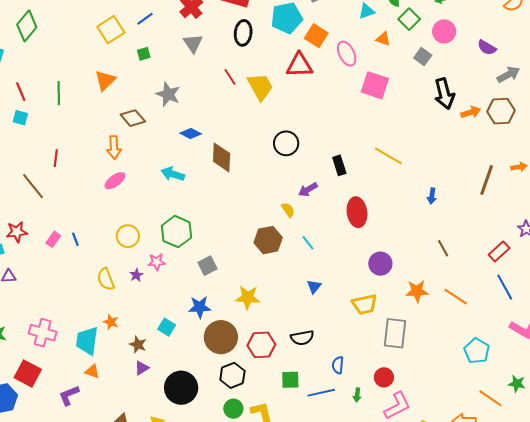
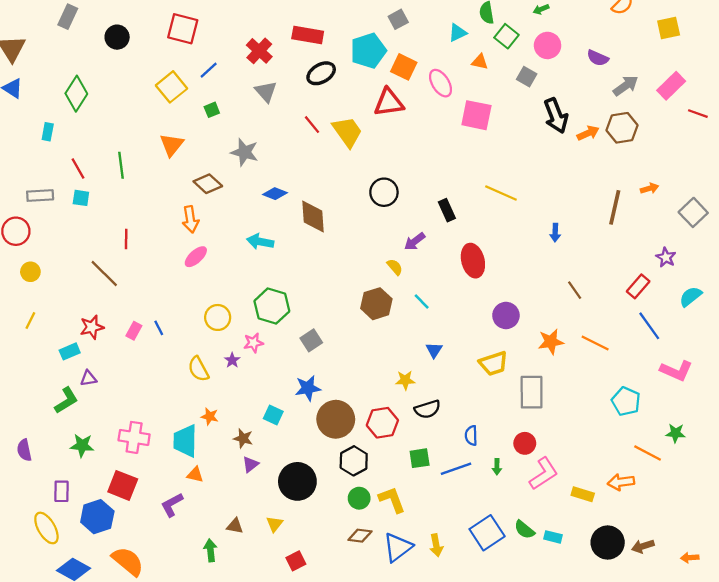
black ellipse: (243, 33) -> (321, 73), turned 60
yellow star: (248, 297) -> (405, 380), moved, size x0.7

